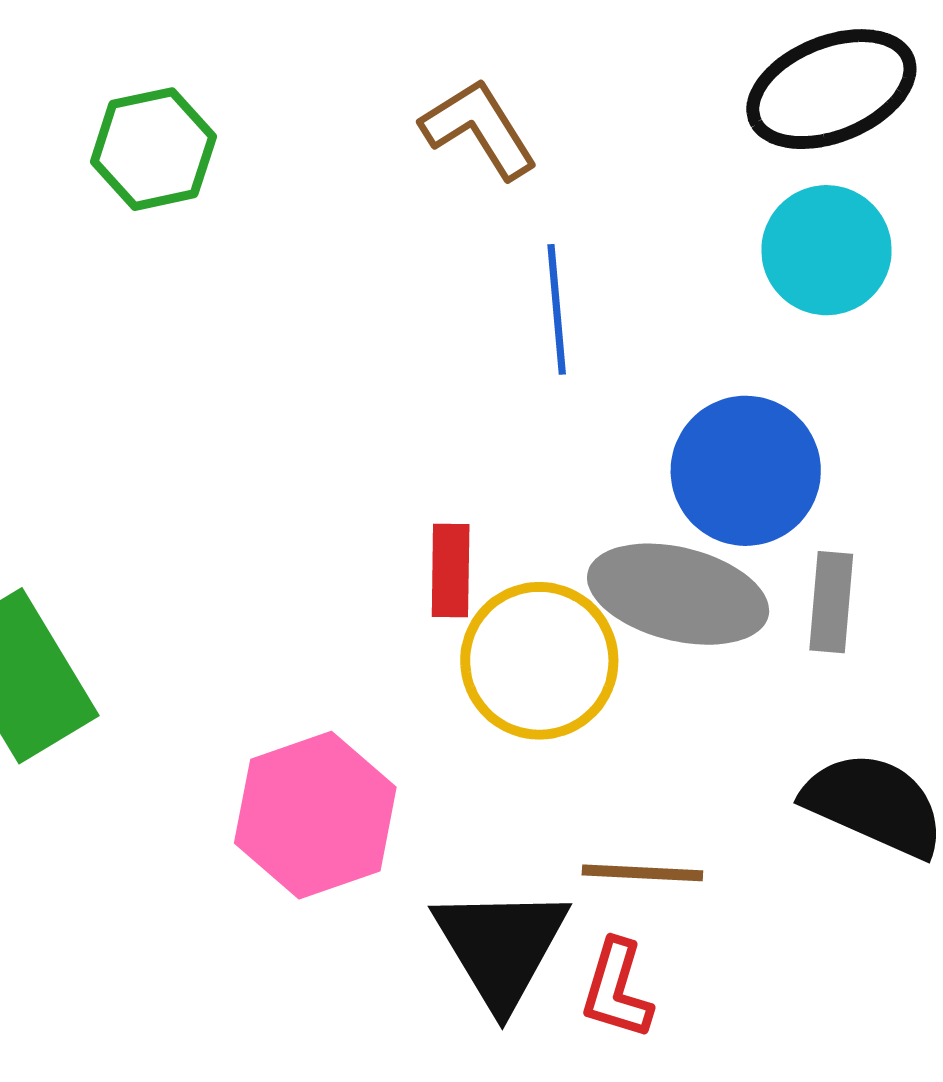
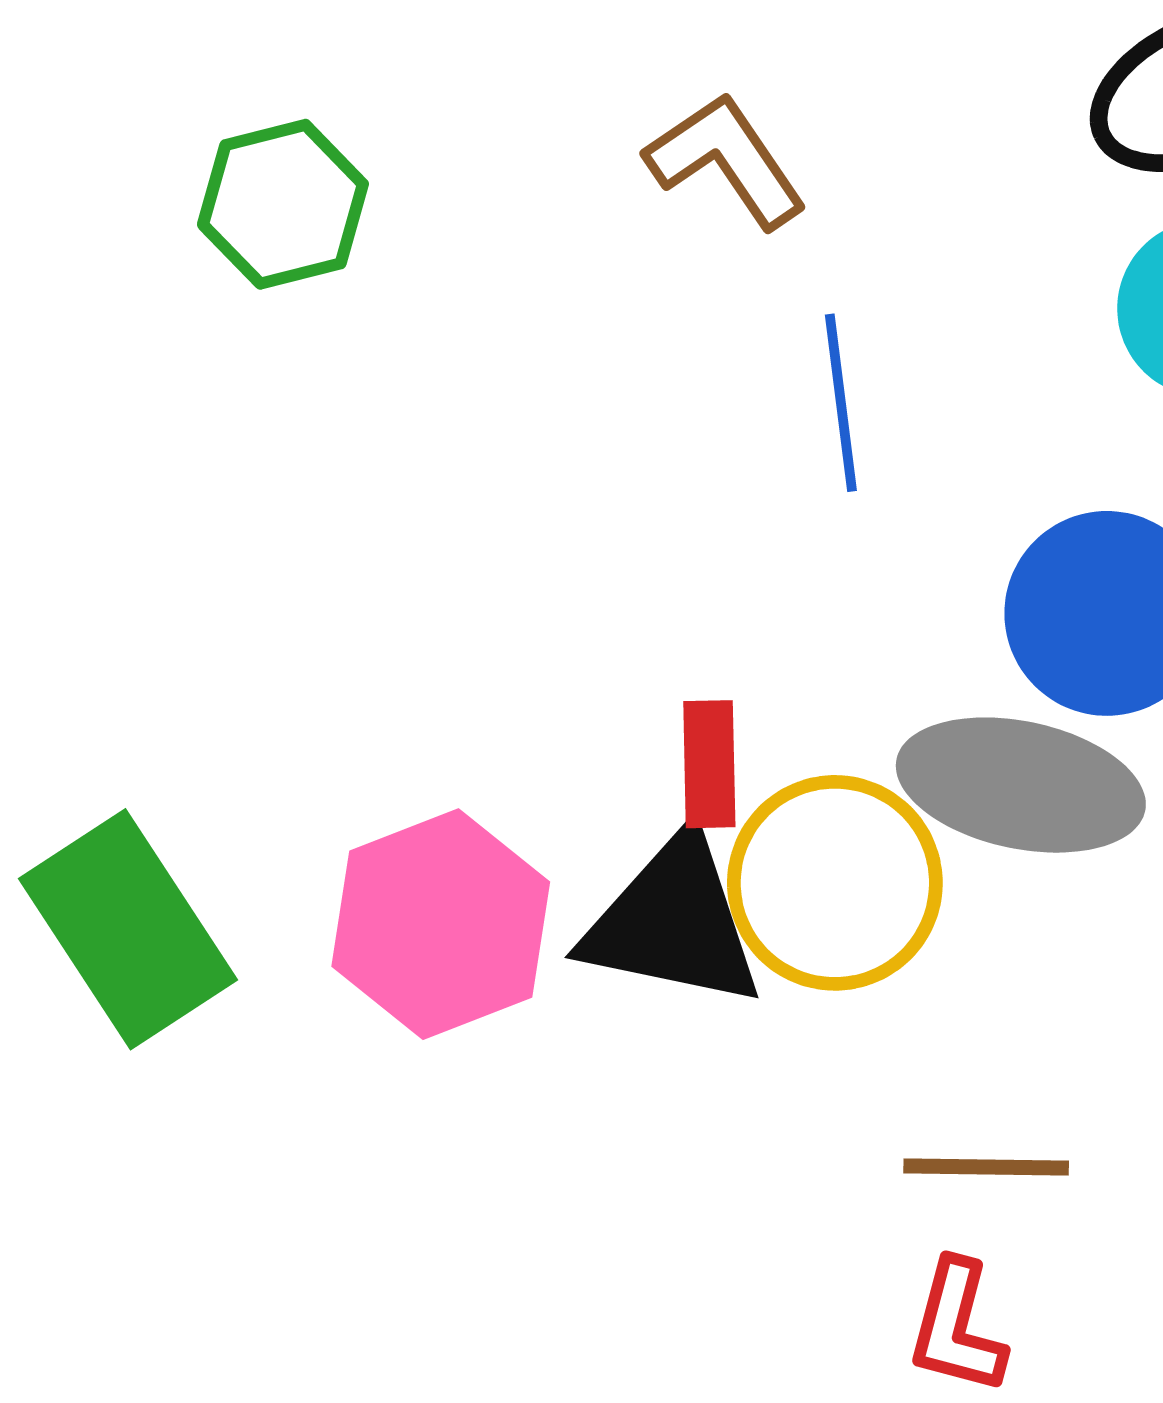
pink hexagon: (315, 815) -> (441, 924), moved
black triangle: (501, 947) -> (673, 922), moved, turned -45

